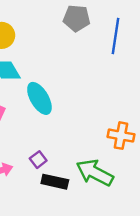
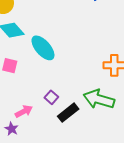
black rectangle: (55, 182) -> (68, 113), turned -40

